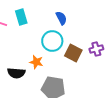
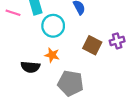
cyan circle: (52, 41) -> (53, 26), moved

